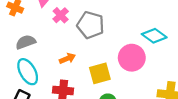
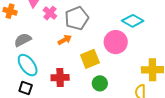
gray pentagon: (91, 25) -> (77, 18), turned -30
orange arrow: (67, 58) -> (65, 40), moved

